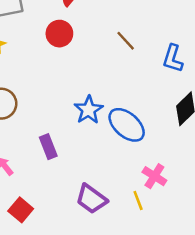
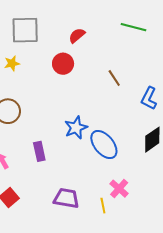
purple trapezoid: (91, 199) -> (66, 198), turned 144

